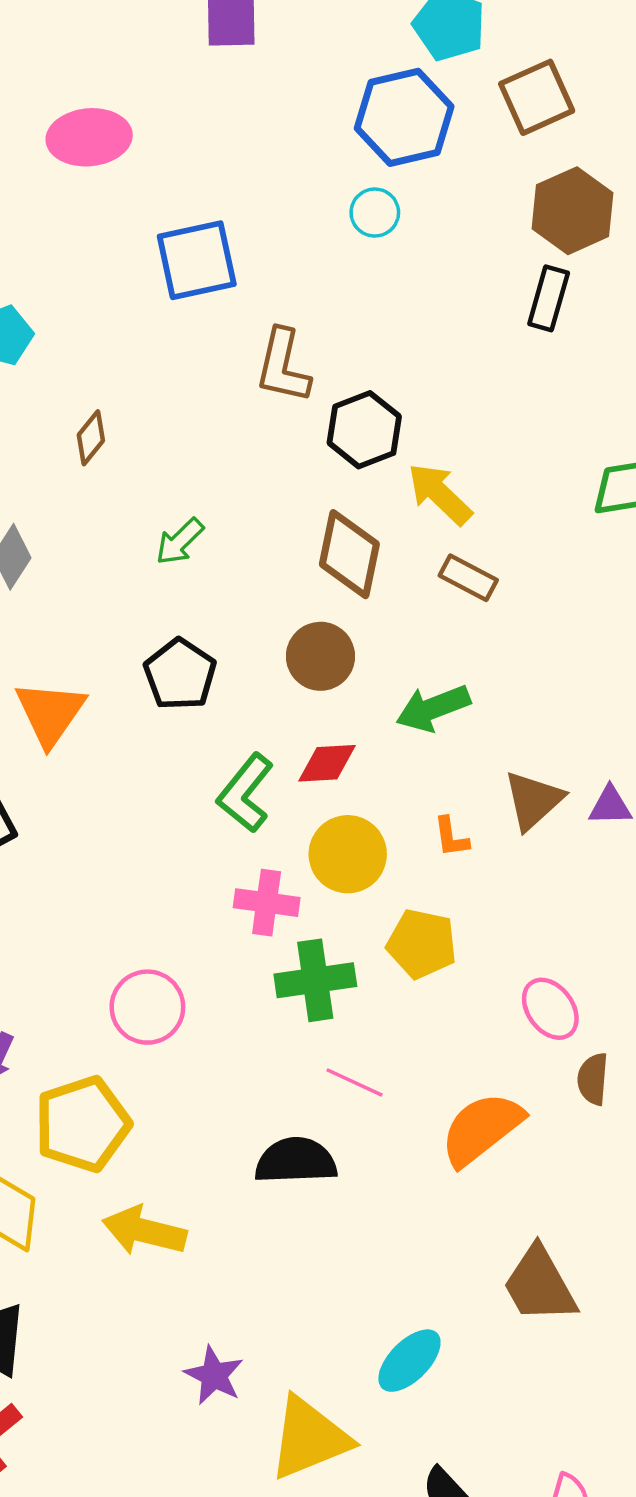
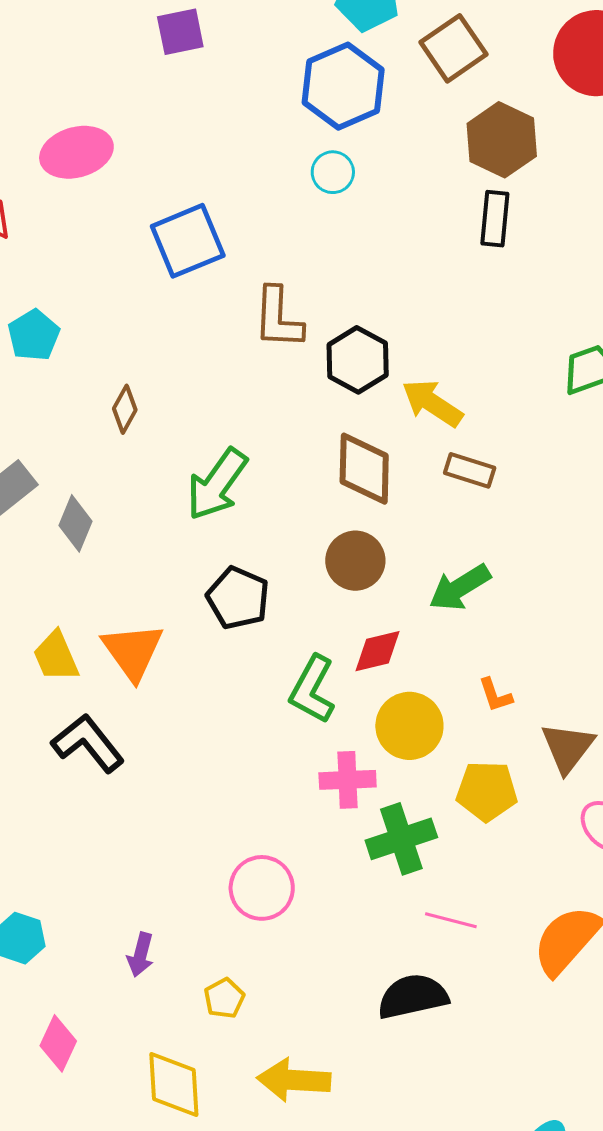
green arrow: (180, 542) -> (217, 484), size x1.6
brown triangle: (533, 800) -> (568, 748), moved
yellow pentagon: (82, 1124) -> (224, 998), size x0.5

